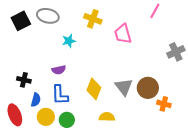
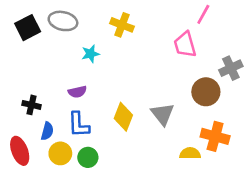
pink trapezoid: (123, 34) -> (185, 45), moved
brown circle: (148, 88) -> (206, 92), moved
orange cross: (164, 104) -> (215, 136), size x1.5
yellow semicircle: (107, 117) -> (190, 153), moved

